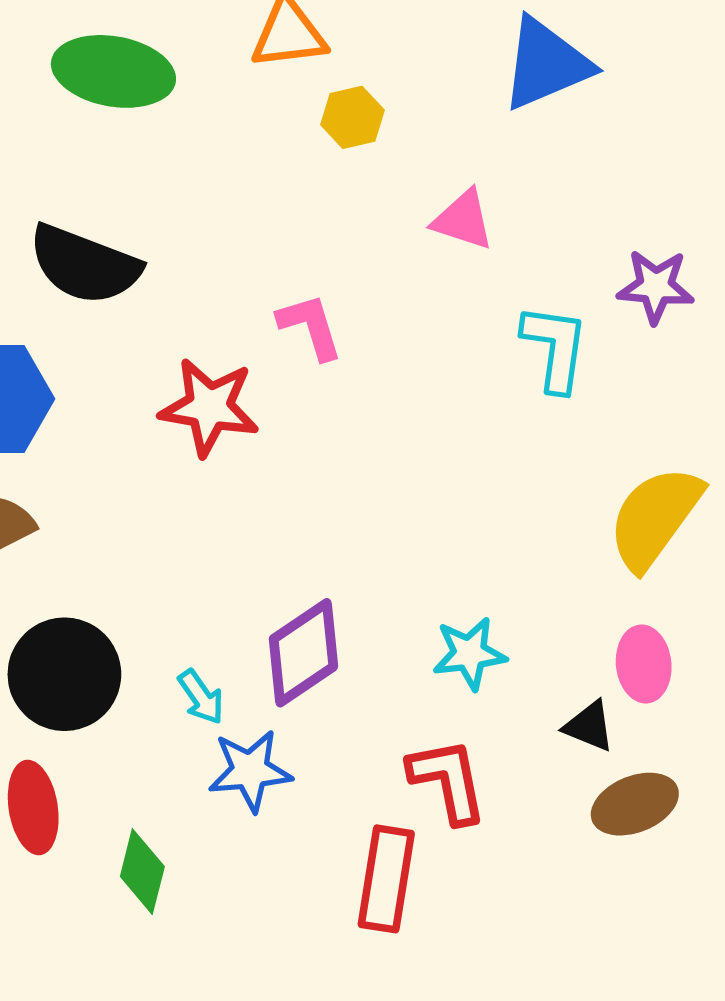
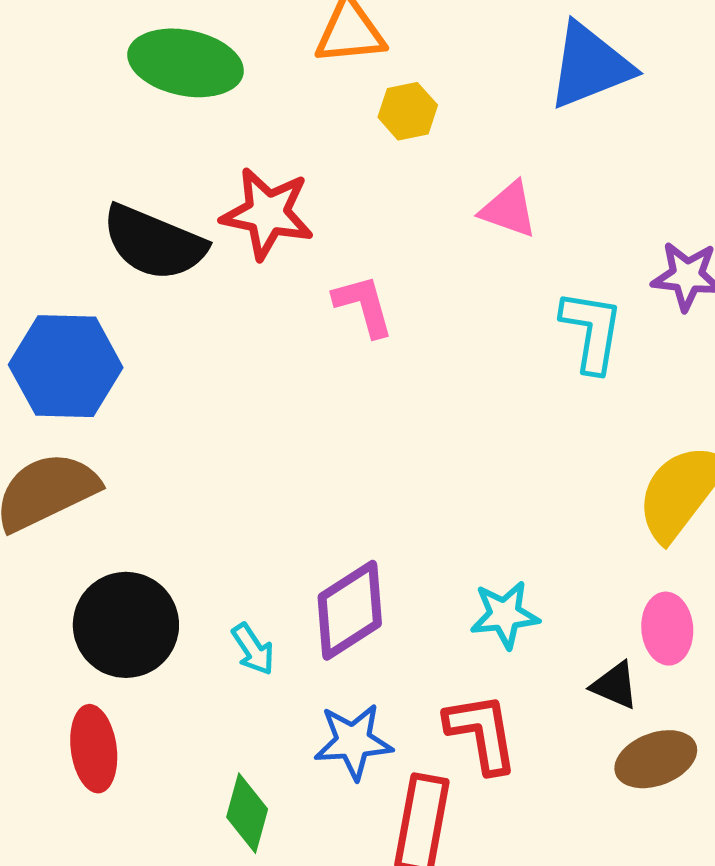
red star: (209, 407) -> (267, 213), moved
blue star: (250, 771) -> (353, 742), moved
green diamond: (142, 871) -> (247, 813), moved

